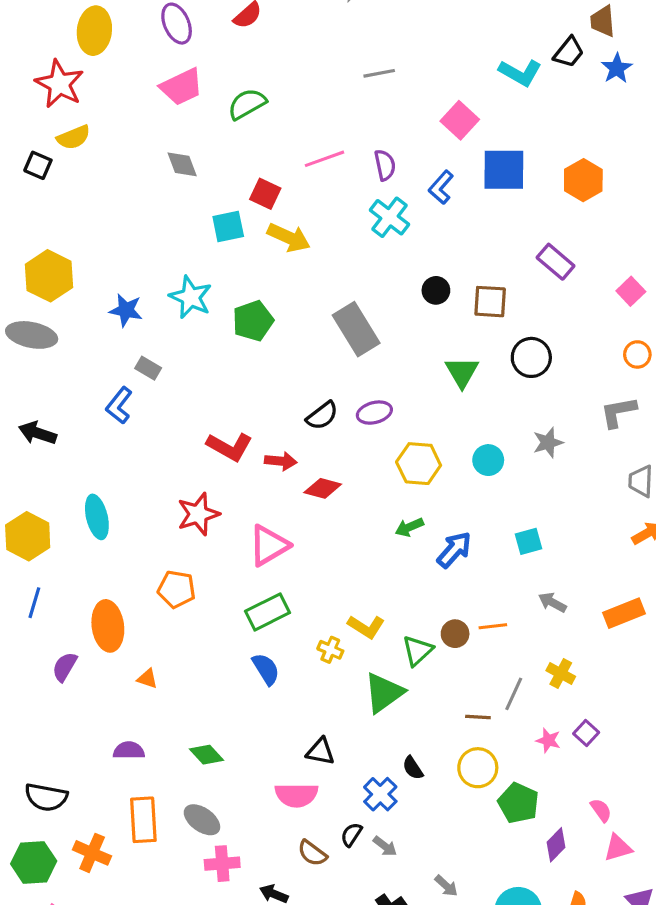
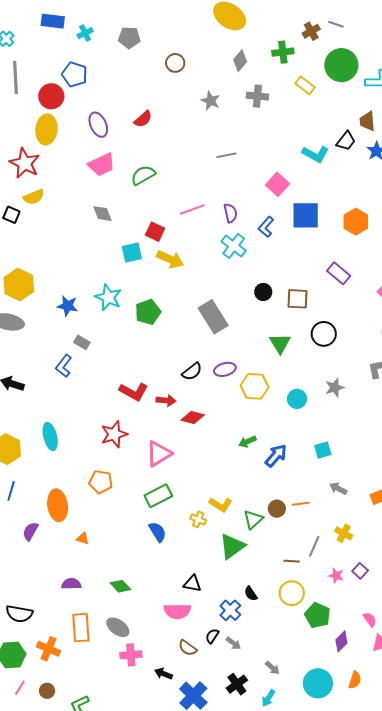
yellow hexagon: (419, 464) -> (255, 386), moved

